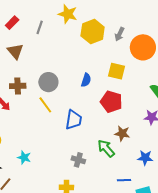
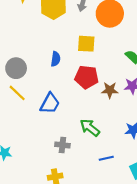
blue trapezoid: (74, 120) -> (50, 103), turned 30
brown star: (122, 133) -> (110, 90), moved
blue line: (124, 180) -> (106, 158), moved

